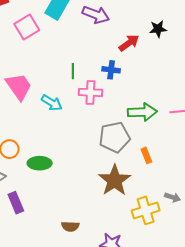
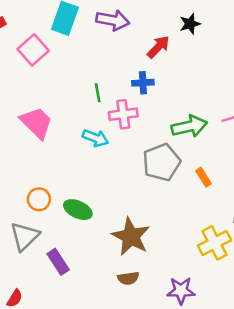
cyan arrow: (52, 103) -> (95, 138), moved
green ellipse: (40, 163) -> (78, 210), turned 35
brown star: (115, 180) -> (131, 237), moved

